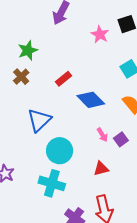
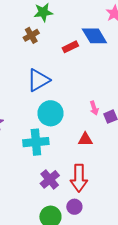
blue diamond: (91, 100) -> (94, 36), moved
cyan cross: (52, 183) -> (36, 142), turned -35

